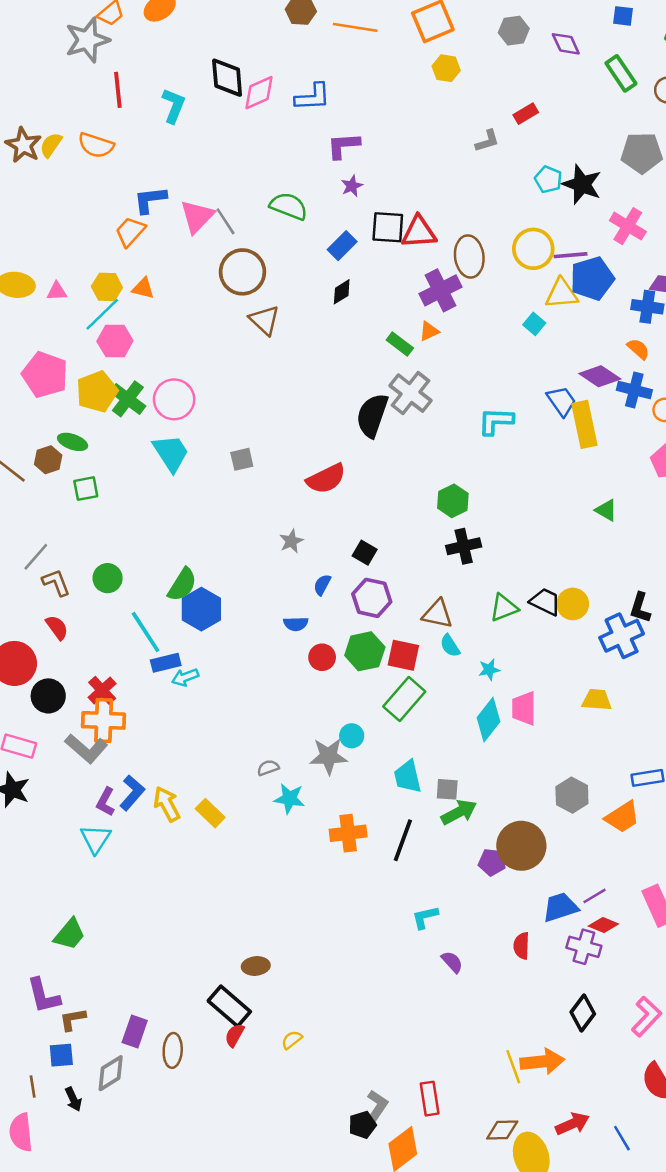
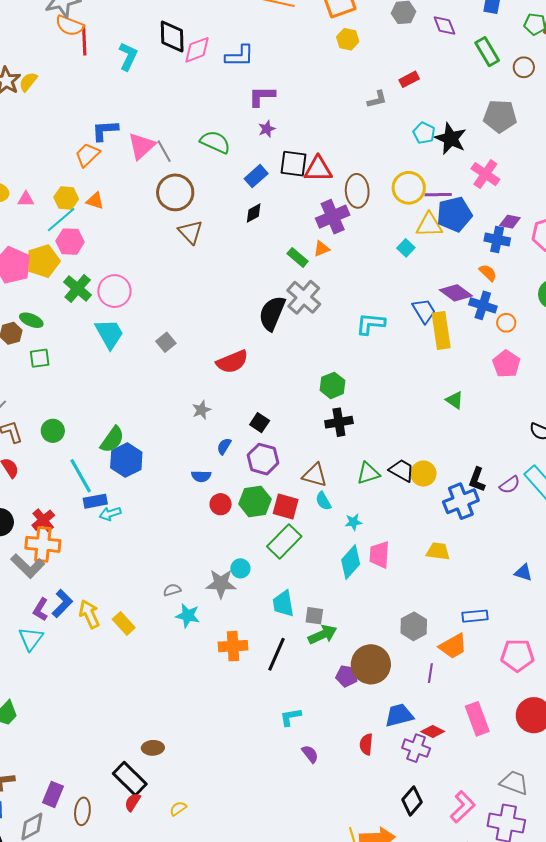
orange semicircle: (96, 145) -> (70, 26), moved
yellow pentagon: (97, 392) -> (43, 261), moved
gray square: (242, 459) -> (166, 342), turned -30
purple line: (595, 896) -> (430, 673), moved, turned -54

